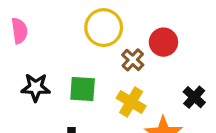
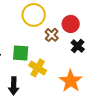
black cross: (194, 97) -> (78, 46), moved
yellow cross: (131, 102) -> (38, 68), moved

